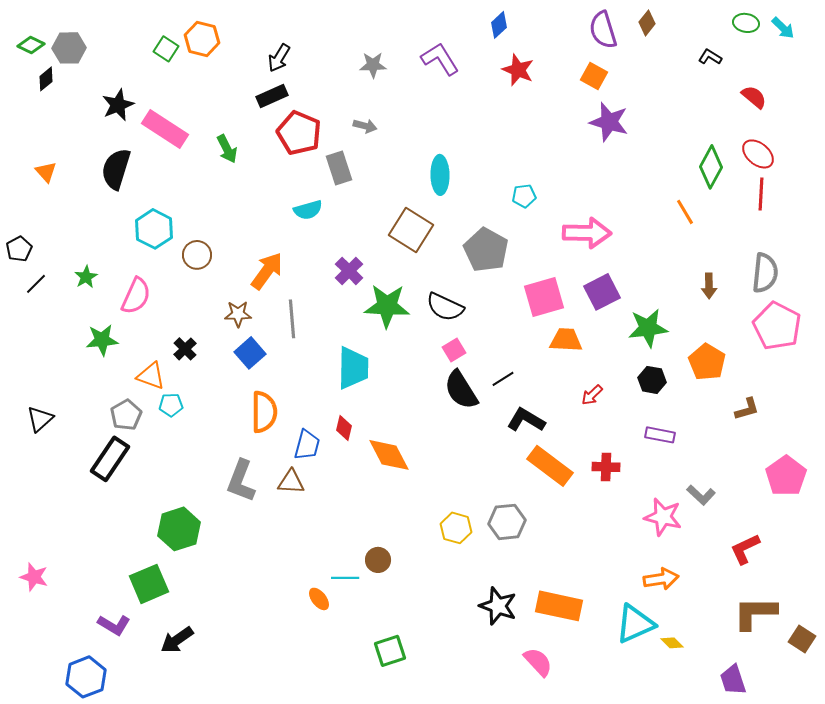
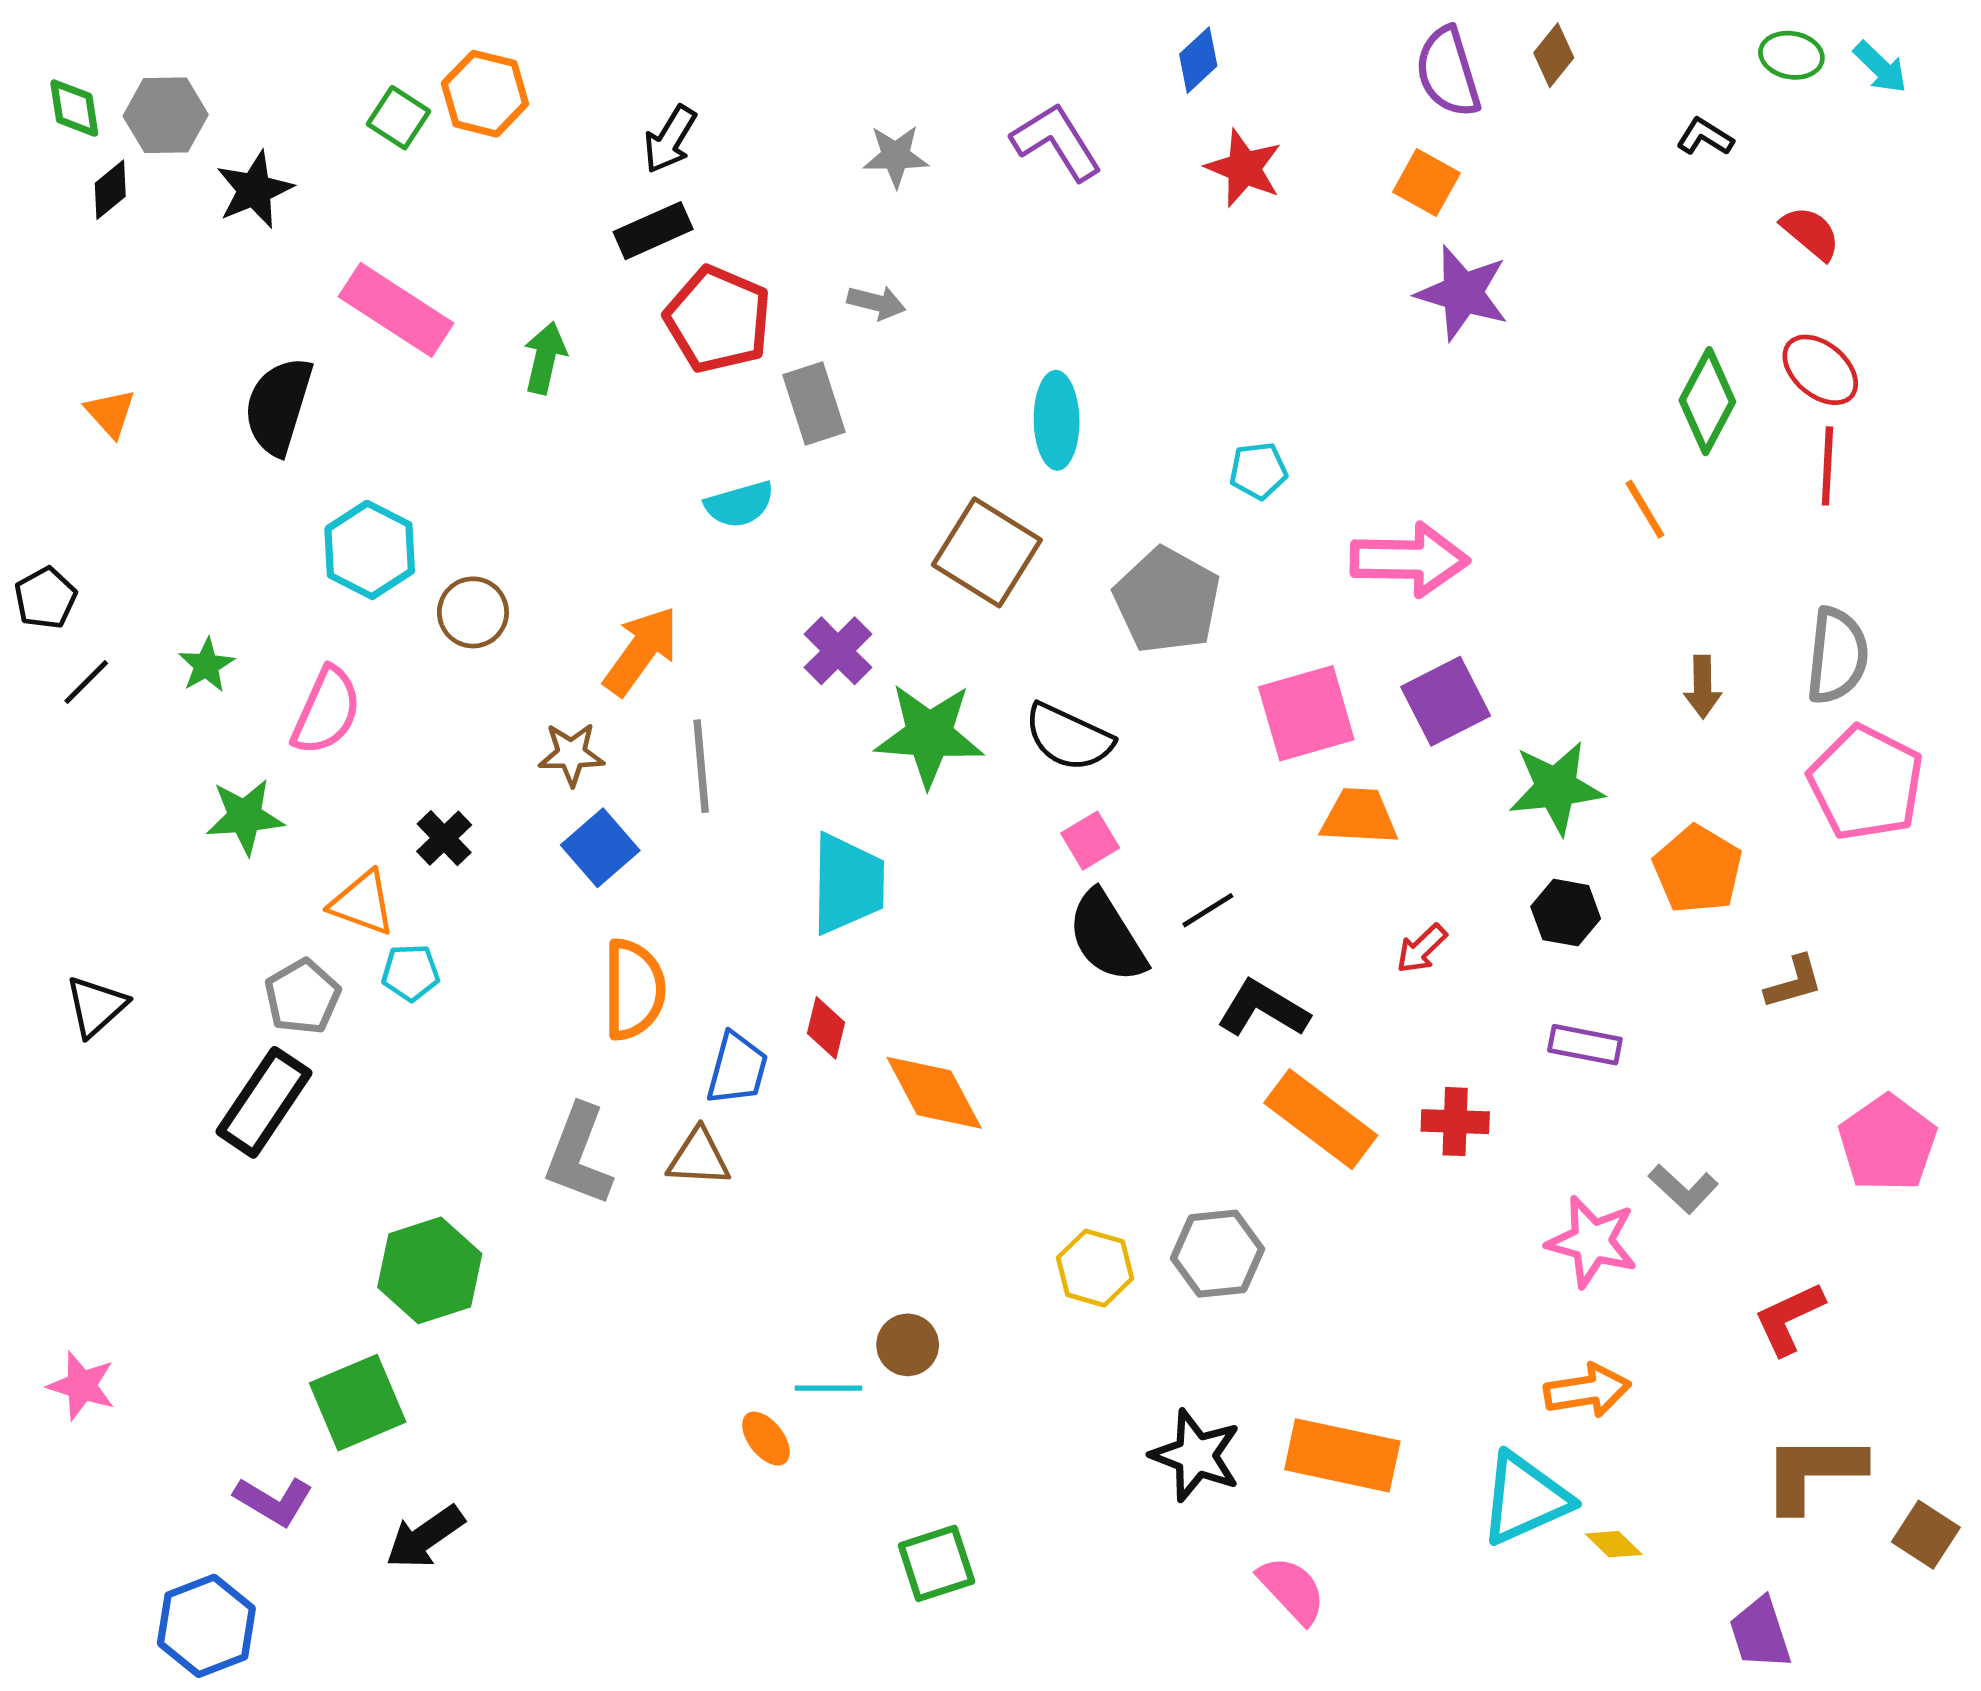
green diamond: (31, 45) -> (74, 108), turned 56
black star: (118, 105) -> (254, 190), moved
green arrow: (227, 149) -> (545, 358), turned -140

